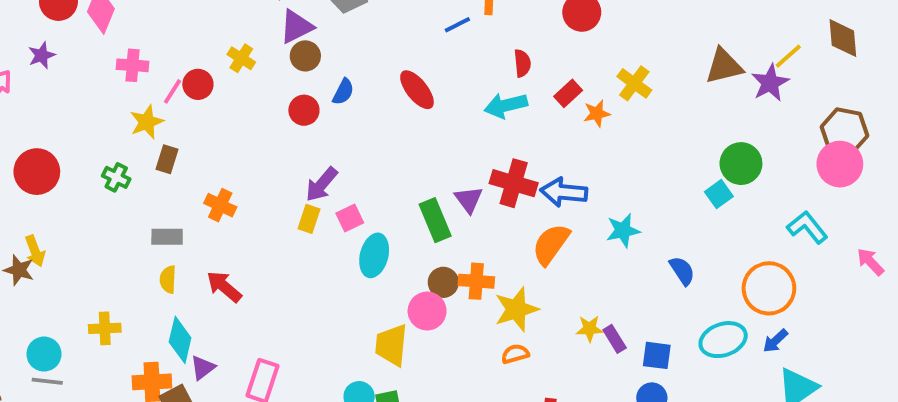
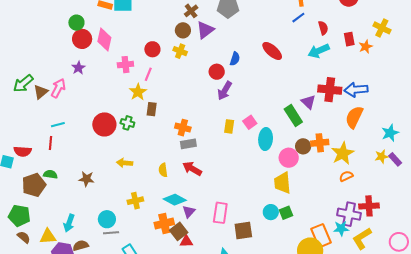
blue line: (457, 25) -> (298, 18), moved
brown circle: (305, 56) -> (183, 30), moved
red circle: (198, 84) -> (152, 49), moved
red rectangle: (568, 93) -> (349, 39), turned -48
red circle: (37, 172) -> (104, 124), moved
purple arrow: (322, 184) -> (225, 91), moved
cyan star: (623, 230) -> (390, 133), moved
gray rectangle: (167, 237) -> (188, 144), moved
yellow arrow: (35, 251) -> (125, 163), moved, turned 126
pink circle: (427, 311) -> (289, 158), moved
cyan diamond: (180, 340) -> (175, 200), turned -65

